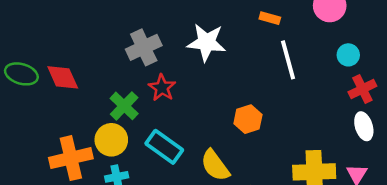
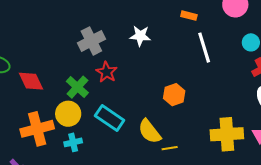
white star: (206, 42) -> (140, 36), size x0.7
red diamond: (63, 77) -> (31, 81), moved

